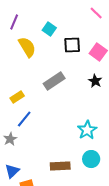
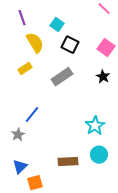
purple line: (14, 22) -> (22, 18), turned -42
black square: (72, 45) -> (70, 45), moved, turned 30
yellow rectangle: (17, 97) -> (25, 69), moved

